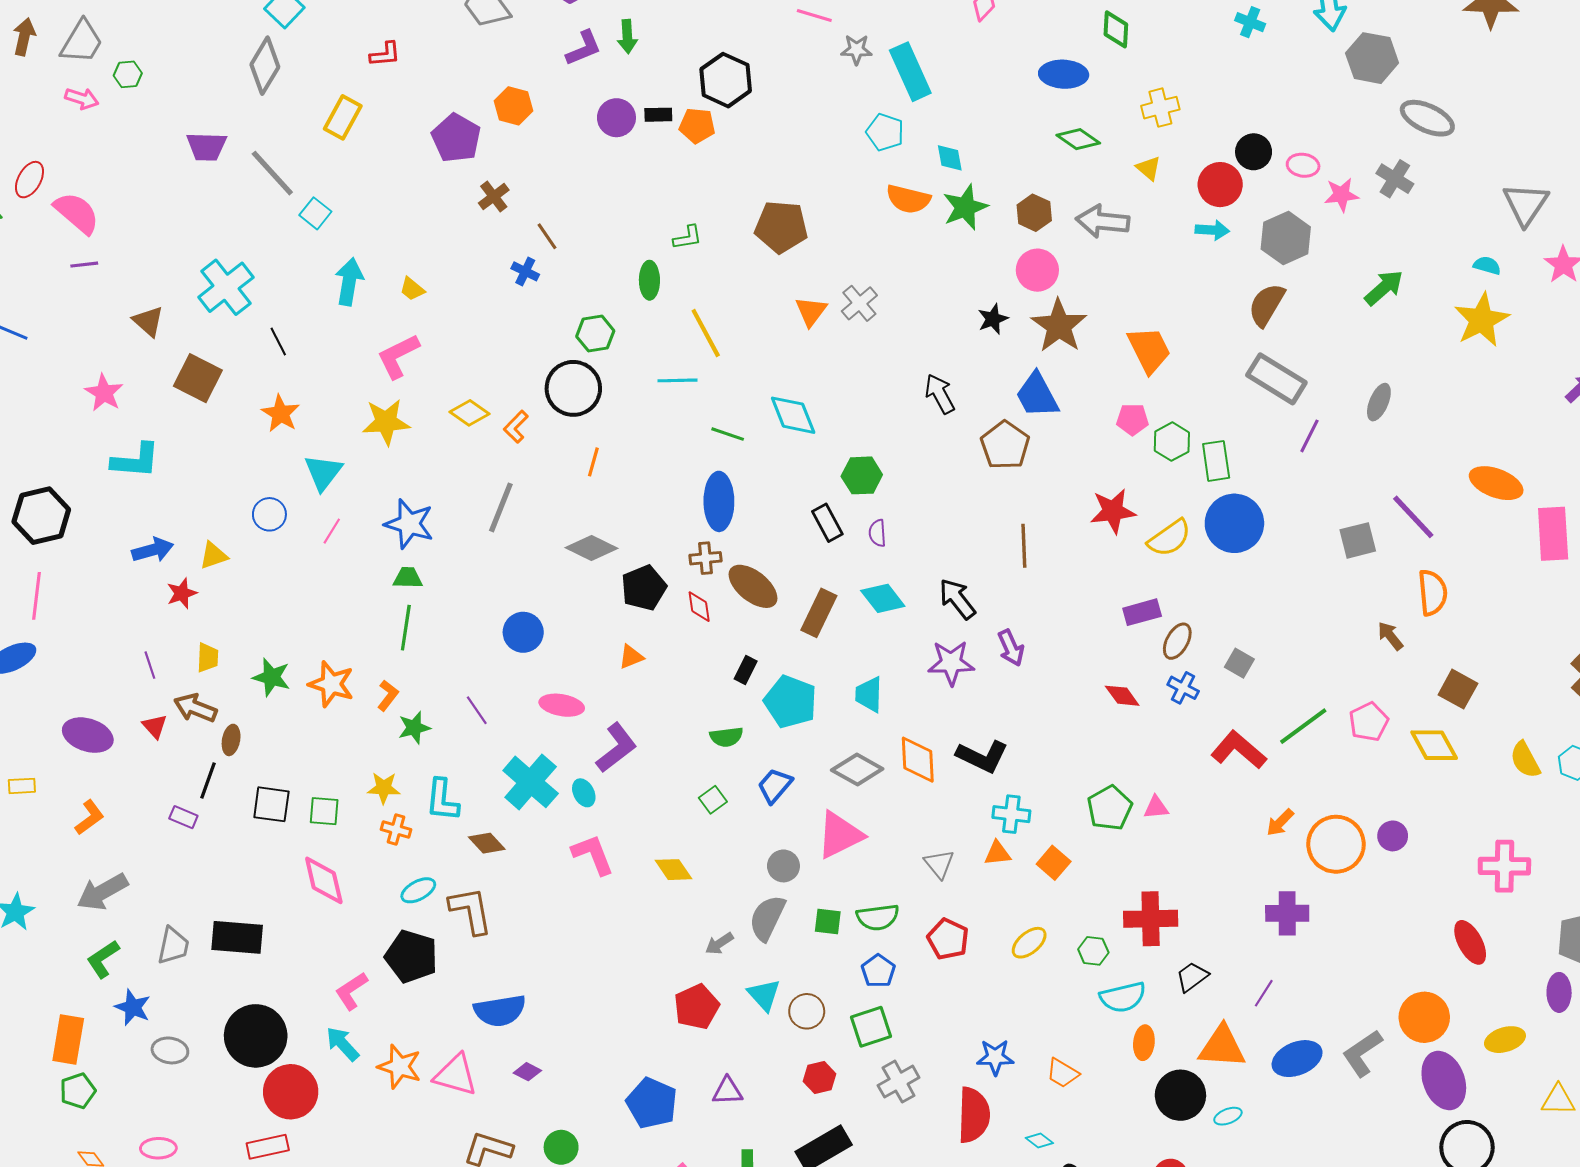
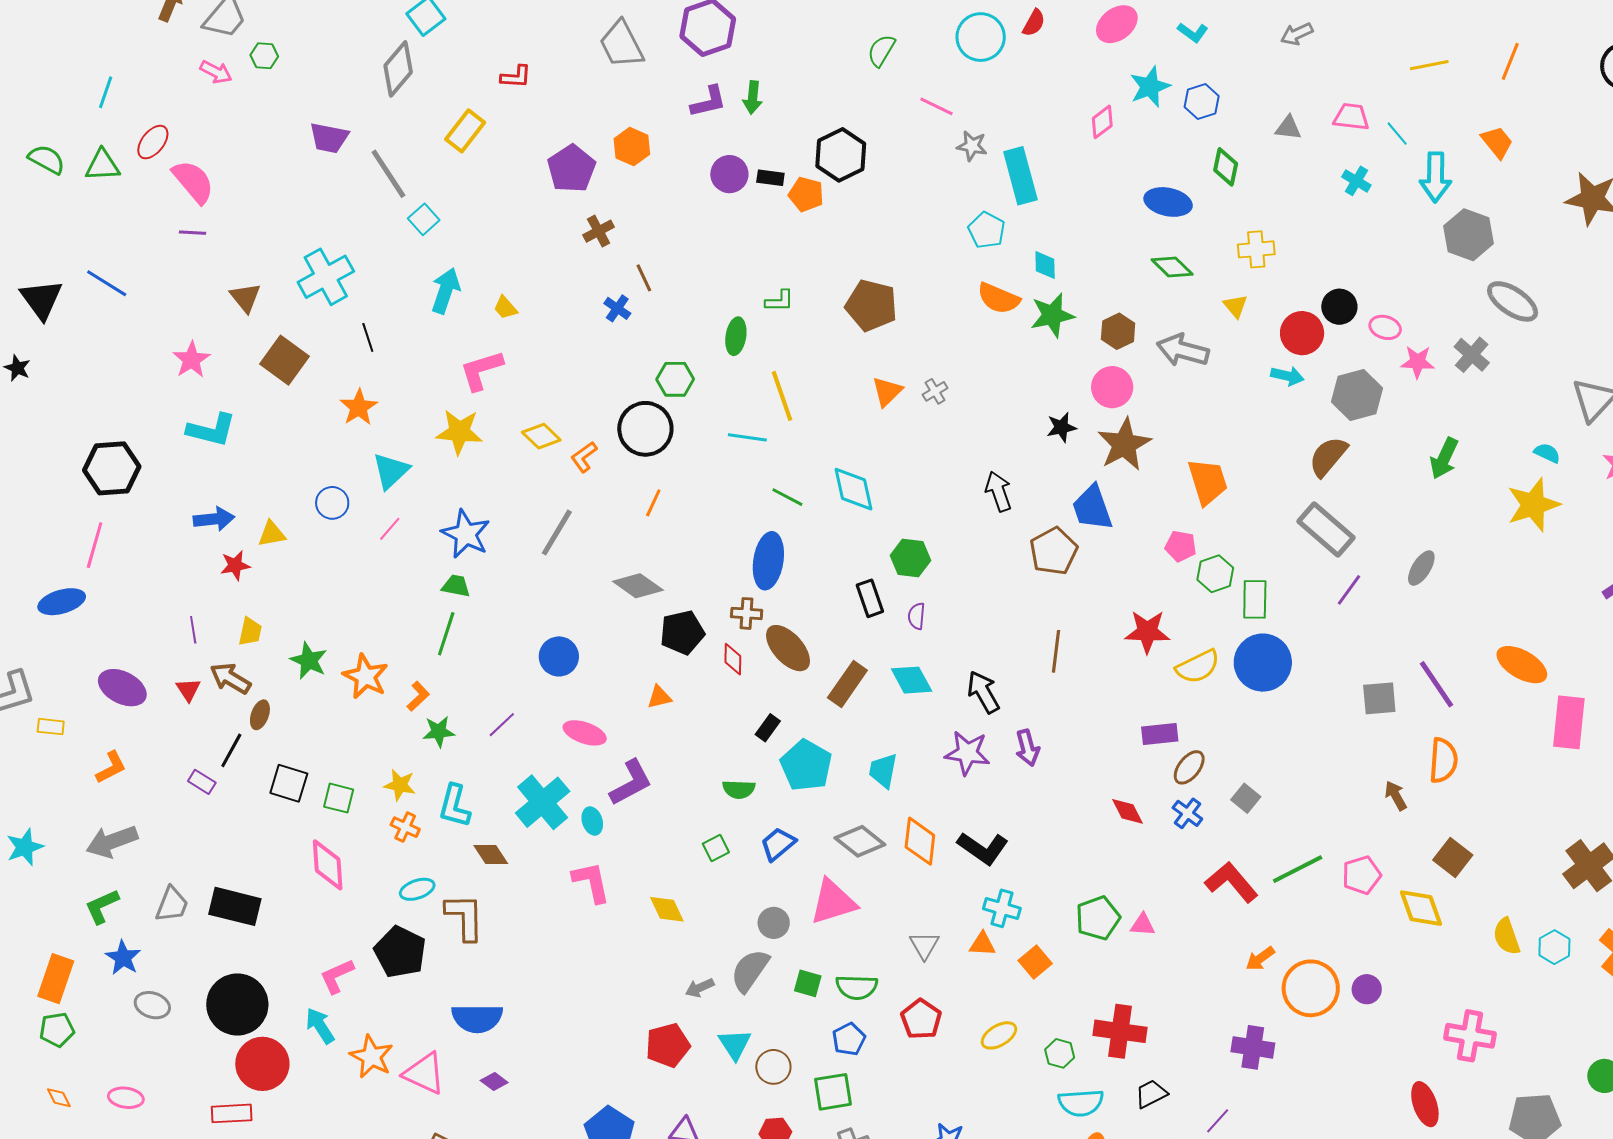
green arrow: (1384, 288) -> (1444, 458), turned 147
gray cross: (859, 303) -> (935, 391), size x0.7
purple line: (477, 710) -> (502, 725), turned 72

